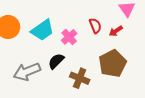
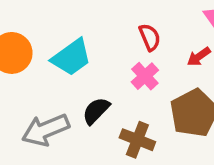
red semicircle: (95, 26) -> (150, 37), moved
pink cross: (69, 37) -> (145, 76), moved

